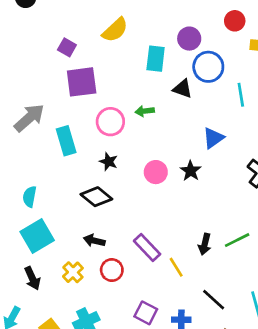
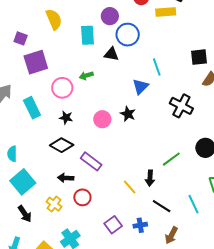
yellow semicircle: (115, 30) -> (54, 19), turned -60
cyan line: (241, 95) -> (157, 67), moved
black arrow: (205, 244) -> (150, 178), moved
purple rectangle: (147, 247) -> (91, 161), moved
purple square: (146, 313) -> (113, 225), turned 36

